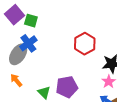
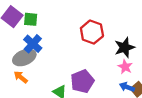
gray ellipse: (18, 54) -> (24, 57), turned 45
orange arrow: (16, 80) -> (21, 77), moved

